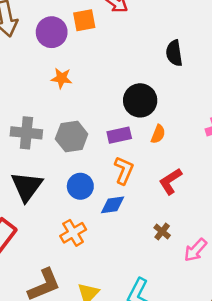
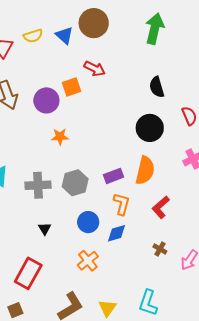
black semicircle: (174, 53) -> (157, 87), moved
black circle: (140, 100) -> (150, 128), moved
orange semicircle: (158, 134) -> (145, 170), size x1.8
black triangle: (27, 187) -> (45, 229), size x0.5

